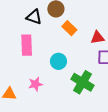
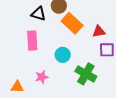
orange rectangle: (69, 28) -> (72, 23), size x1.5

